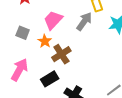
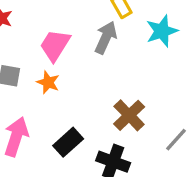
brown cross: (61, 54) -> (129, 115), moved

